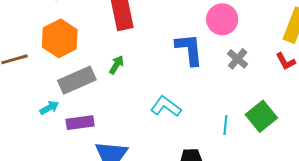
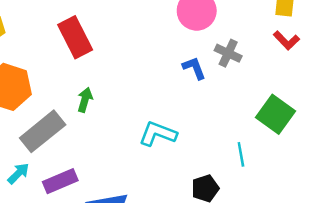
blue L-shape: (189, 49) -> (194, 68), moved, size x0.6
cyan line: (225, 125) -> (241, 154), moved

